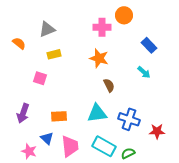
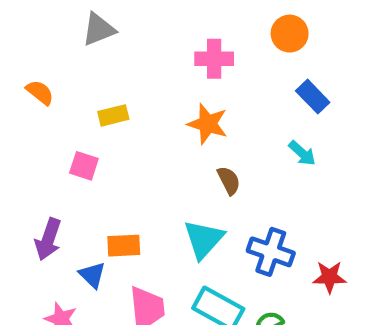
orange circle: (124, 15) -> (290, 34), moved
gray triangle: (47, 29) -> (99, 29), moved
cyan triangle: (97, 113) -> (204, 239), turned -40
blue triangle: (47, 138) -> (92, 275), moved

